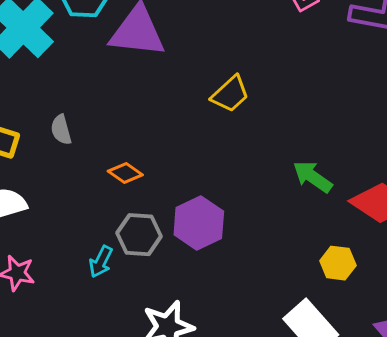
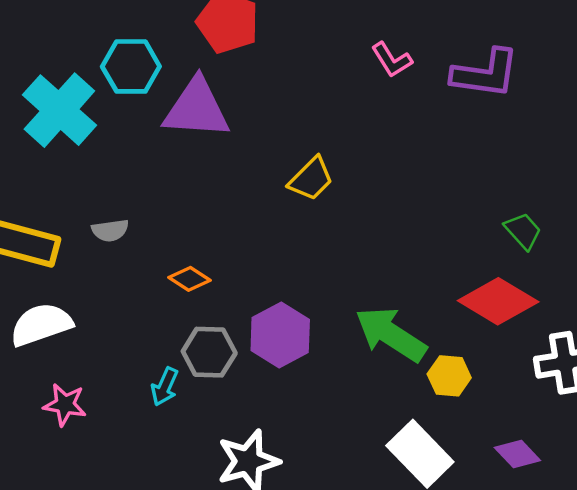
gray semicircle: (61, 130) -> (110, 230), turned -80
green arrow: (313, 177) -> (391, 334), moved, size x1.5

